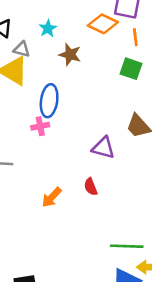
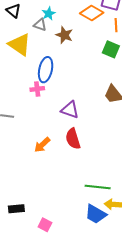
gray triangle: (22, 49) -> (40, 25), moved
purple triangle: (103, 148) -> (70, 110), moved
red semicircle: (91, 187) -> (73, 139), size x1.5

